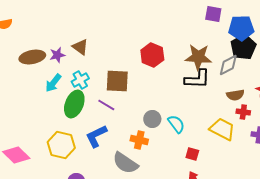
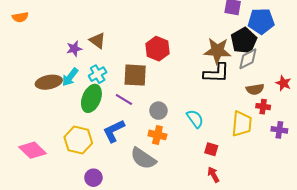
black pentagon: (243, 47) -> (244, 41), moved
red hexagon: (152, 55) -> (157, 49), moved
brown ellipse: (32, 57) -> (49, 82), moved
gray circle: (152, 119) -> (158, 111), moved
yellow trapezoid: (222, 129) -> (242, 124), turned 68

